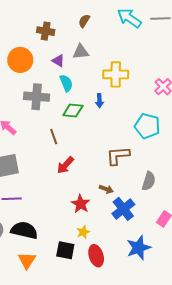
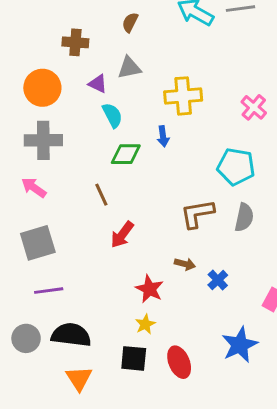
gray cross: (37, 97) -> (43, 140), moved
gray semicircle: (149, 181) -> (244, 217), moved
blue cross: (123, 209) -> (218, 280), moved, size x0.6
yellow star: (83, 232) -> (145, 324), moved

